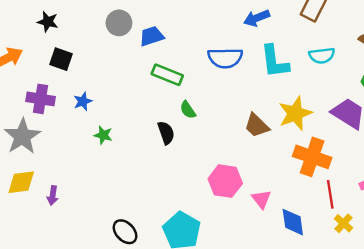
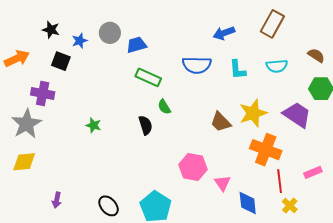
cyan L-shape: (275, 62) -> (238, 70), size x0.7
blue star: (83, 101) -> (80, 41), moved
purple arrow: (53, 196) -> (57, 200), moved

